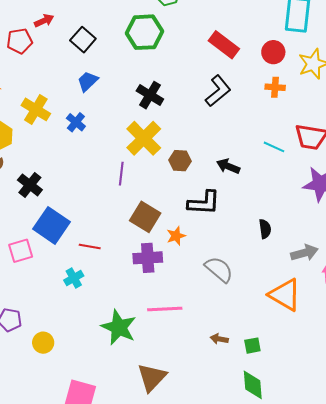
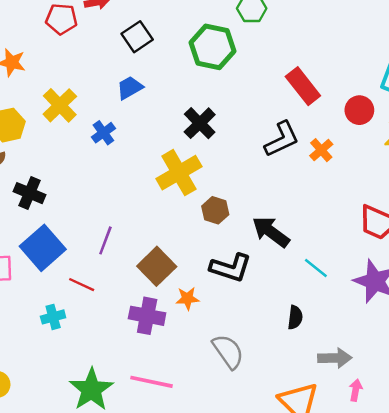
orange cross: (275, 87) -> (321, 150), moved, turned 30
cyan line: (274, 147) -> (316, 268), moved
black arrow: (228, 166) -> (271, 232), size x1.4
purple line: (121, 174) -> (105, 240), moved
black cross: (30, 185) -> (30, 193), turned -30

